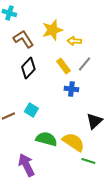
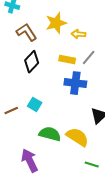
yellow rectangle: (63, 66) -> (67, 60), turned -42
blue cross: (71, 89) -> (75, 83), size x1.5
green line: (88, 161) -> (92, 165), moved

